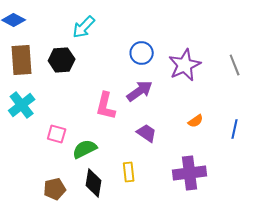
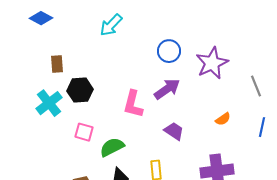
brown rectangle: (22, 60) -> (57, 64), moved, size x0.6
black hexagon: (62, 60) -> (80, 90), moved
gray line: (235, 65) -> (256, 86), moved

